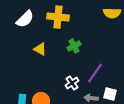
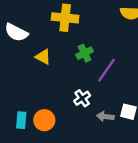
white semicircle: (25, 19) -> (16, 32), moved, turned 72
purple line: (95, 73) -> (107, 70), moved

